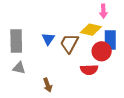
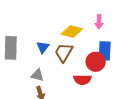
yellow diamond: (91, 30) -> (72, 32), moved
gray triangle: (19, 68) -> (37, 75), moved

